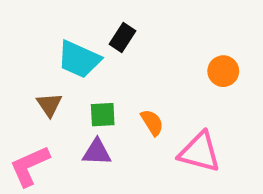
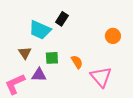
purple triangle: (97, 152) -> (39, 75), moved
pink triangle: (200, 152) -> (101, 77), turned 35

